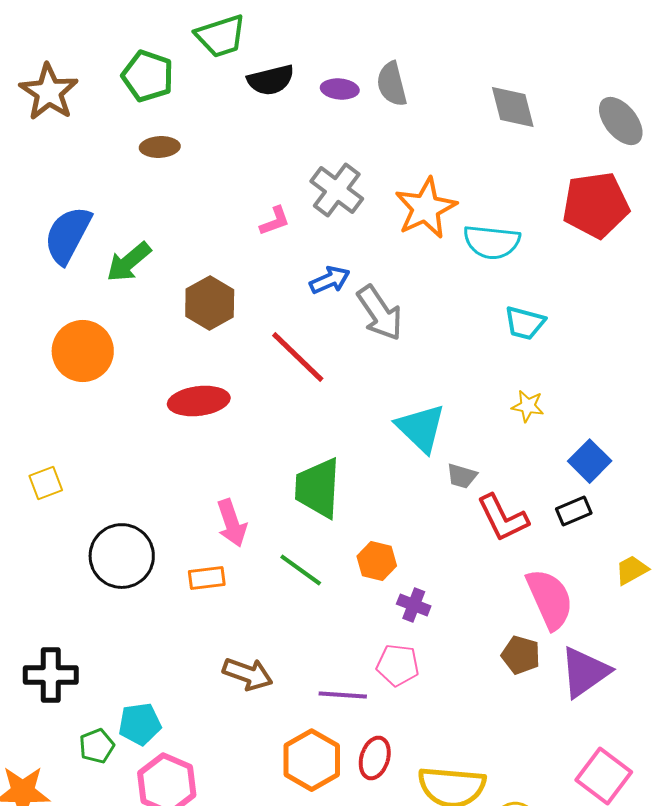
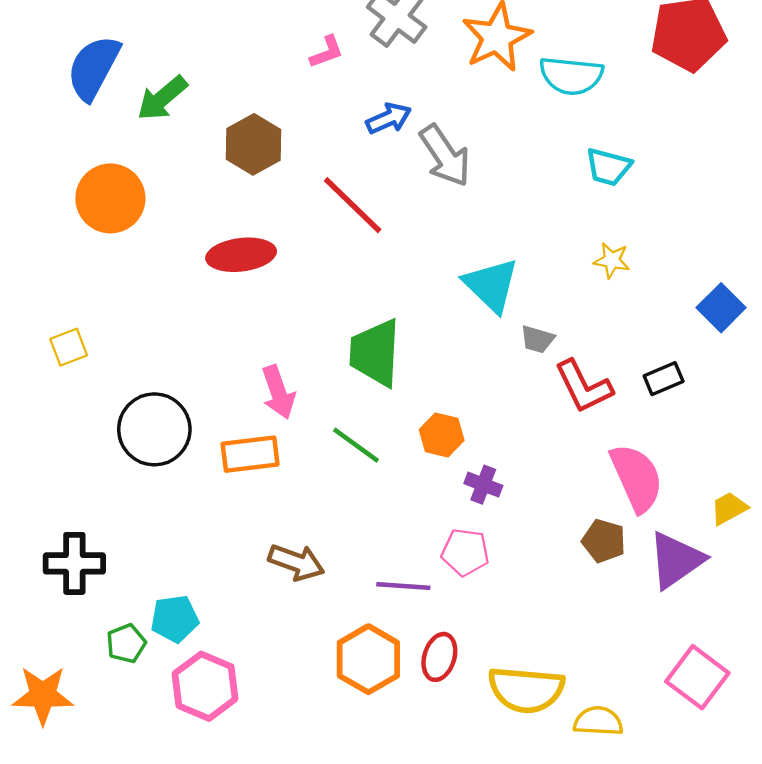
blue square: (590, 461) -> (721, 308), moved
yellow trapezoid: (632, 570) -> (729, 508), moved
orange rectangle: (207, 578) -> (250, 454), size x1.4

